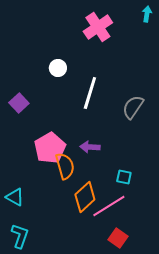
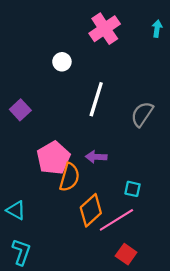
cyan arrow: (147, 14) -> (157, 29), moved
white circle: (58, 68) -> (62, 62), moved
orange semicircle: (65, 166) -> (69, 177), turned 32

